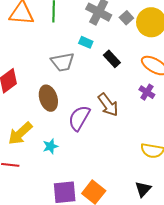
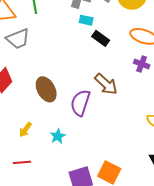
cyan rectangle: (86, 42) -> (86, 20), moved
gray trapezoid: (63, 62) -> (18, 39), moved
yellow arrow: (20, 133) -> (25, 130), size x0.6

